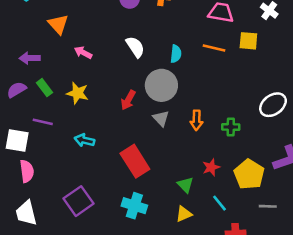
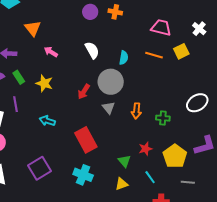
yellow square: (248, 41) -> (181, 51), turned -35
purple line: (43, 122) -> (16, 104), turned 63

